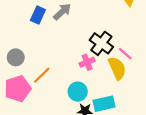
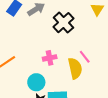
black cross: (101, 43) -> (63, 23), moved

